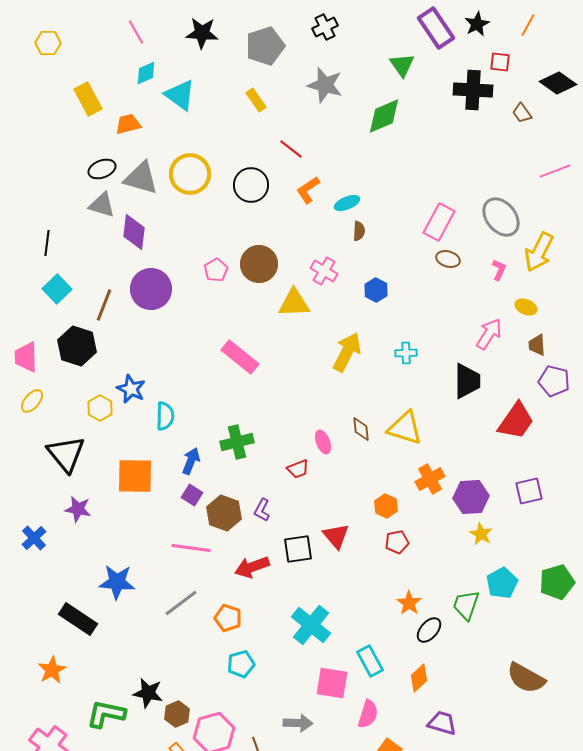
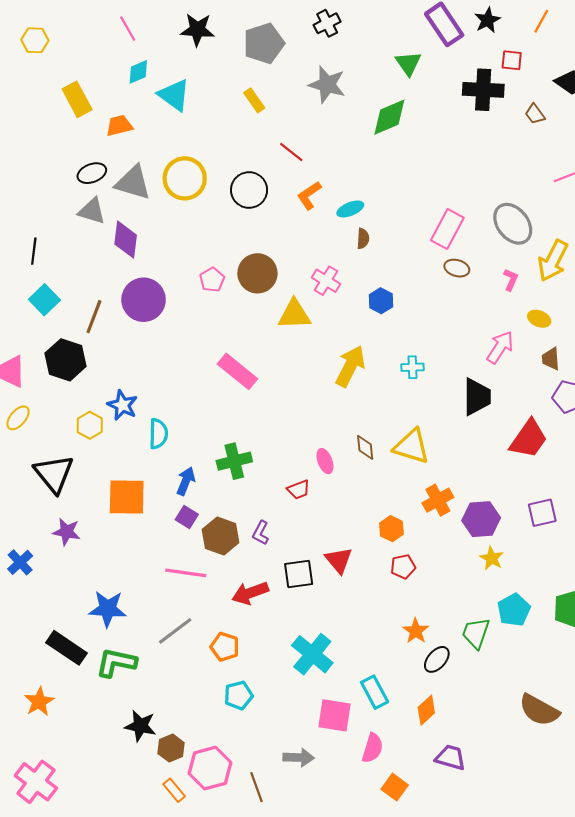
green L-shape: (106, 714) -> (116, 663), moved

